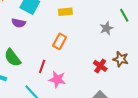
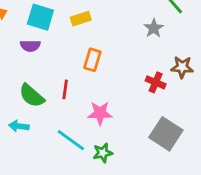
yellow rectangle: (65, 12) -> (81, 19), moved
red line: (42, 66) -> (65, 89), moved

